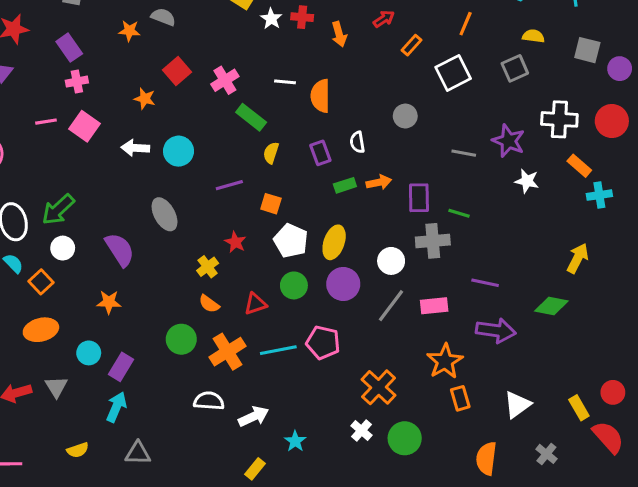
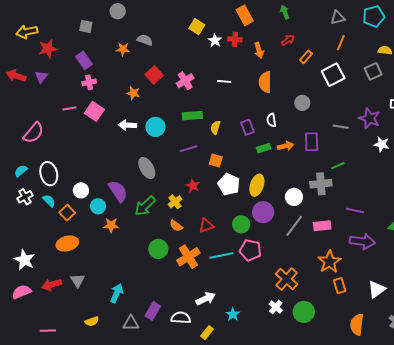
orange semicircle: (320, 96) -> (265, 82), moved
green rectangle: (251, 117) -> (192, 116), moved, turned -42
purple rectangle: (419, 198) -> (312, 142), moved
green arrow: (58, 209) -> (145, 206), moved
green line: (459, 213) -> (338, 166), turned -40
green circle: (294, 285) -> (241, 224), moved
cyan circle: (89, 353) -> (98, 206), moved
purple rectangle: (121, 367) -> (153, 311), moved
white semicircle: (209, 401) -> (181, 318), moved

